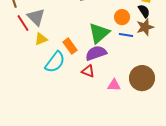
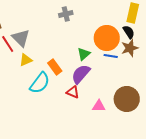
orange circle: (122, 17) -> (107, 38), size x1.6
green triangle: (99, 33) -> (84, 54), size x0.6
purple semicircle: (96, 53) -> (81, 74), turned -30

